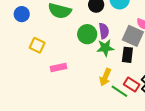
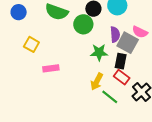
purple semicircle: (104, 31) -> (115, 34), moved
green circle: (87, 34) -> (83, 24), moved
red rectangle: (132, 85) -> (122, 77), moved

